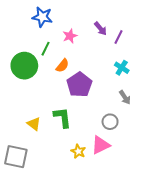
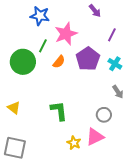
purple arrow: (101, 29) -> (95, 11), moved
pink star: (70, 36) -> (66, 34), size x1.6
purple pentagon: (79, 85) -> (88, 59), moved
yellow triangle: (34, 124) -> (14, 108), moved

